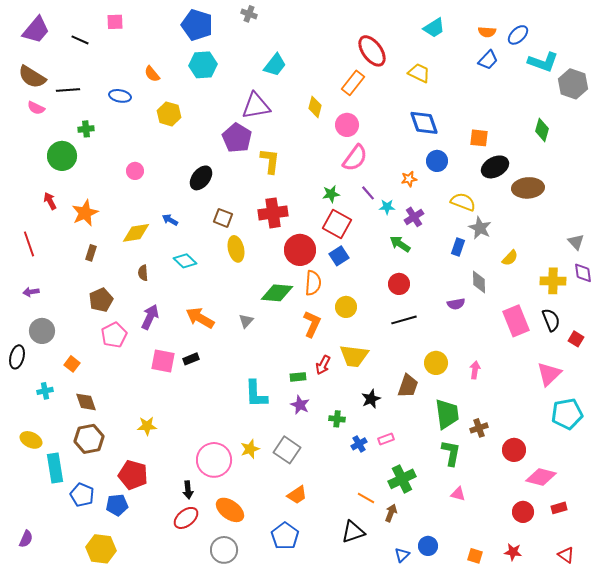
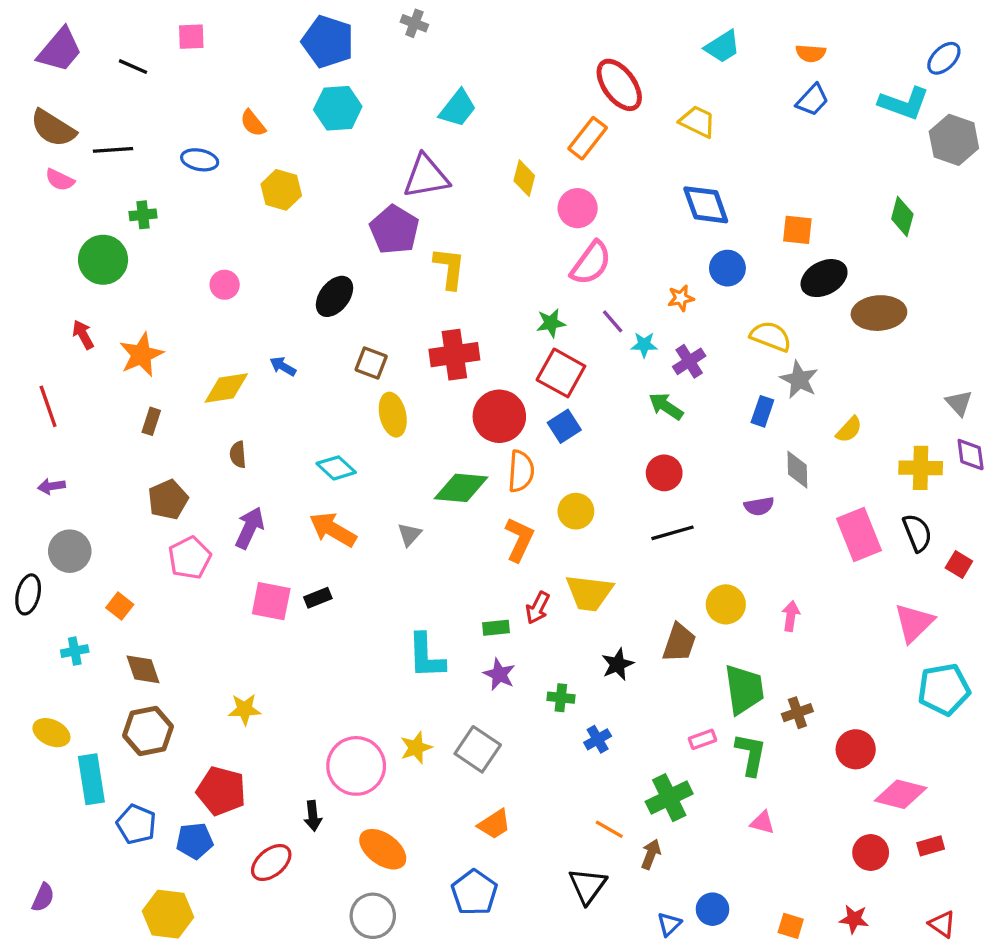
blue ellipse: (518, 35) -> (944, 58), moved
cyan diamond: (185, 261) -> (336, 468), moved
pink rectangle: (386, 439) -> (702, 739), moved
red ellipse: (186, 518) -> (271, 863), moved
black triangle: (353, 532) -> (588, 886), turned -35

